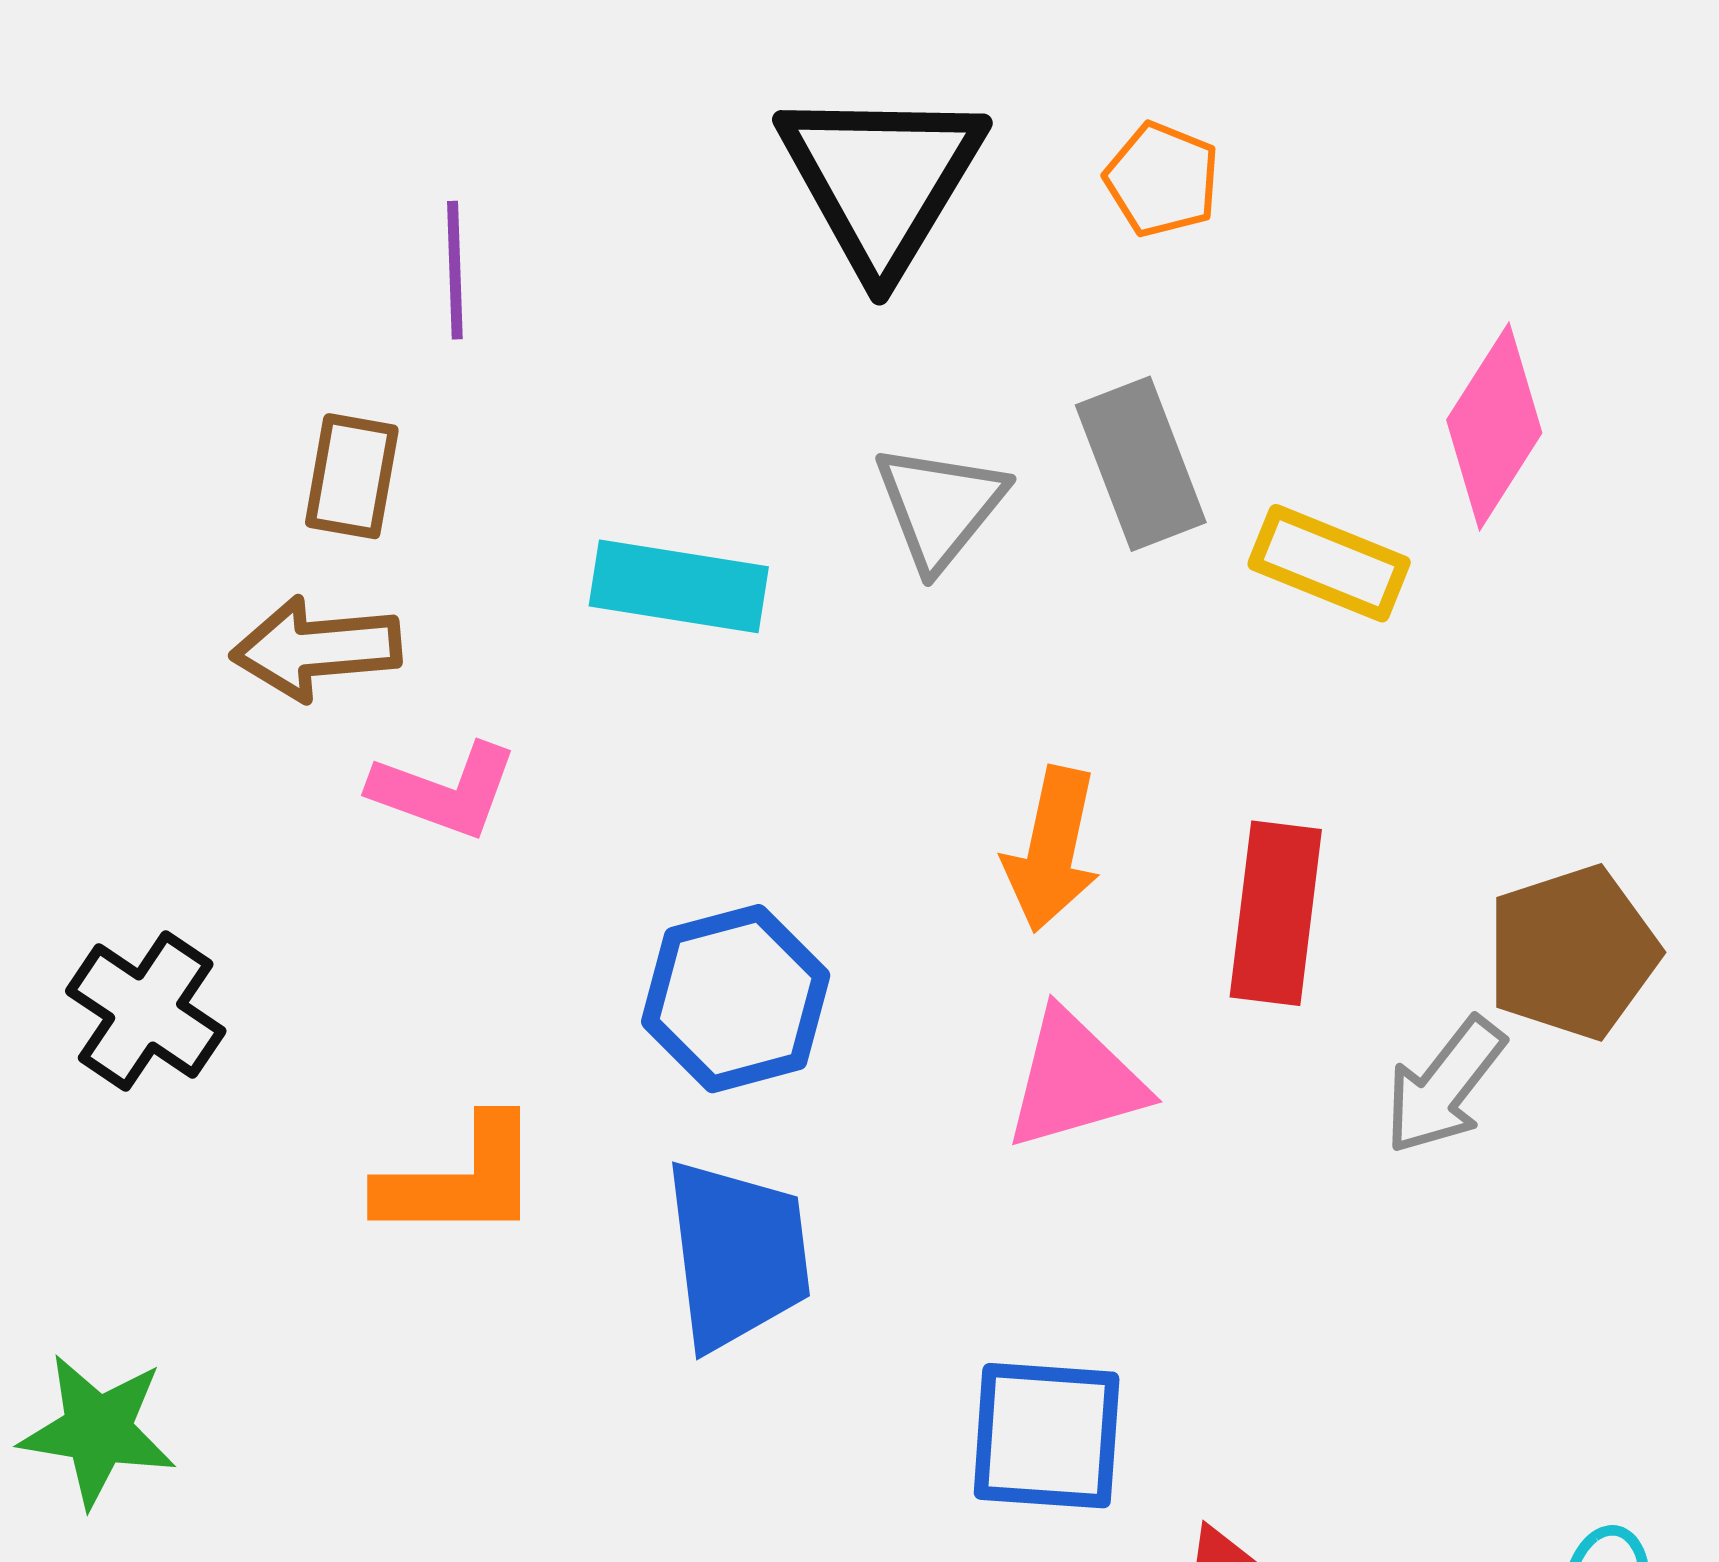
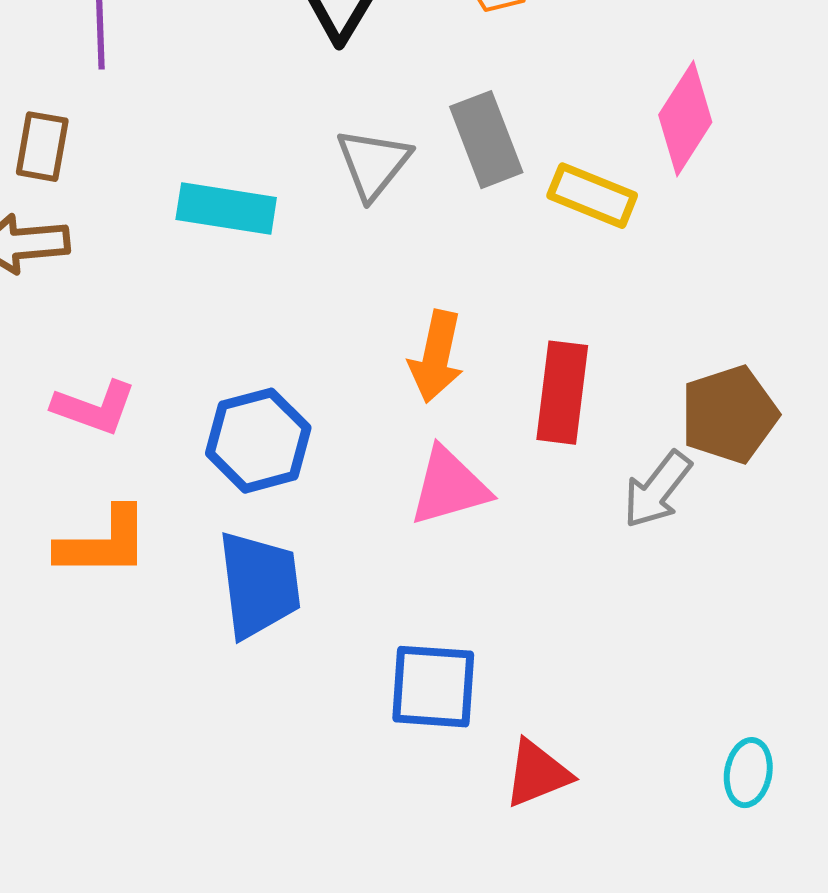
pink L-shape: (444, 791) -> (94, 408), moved

